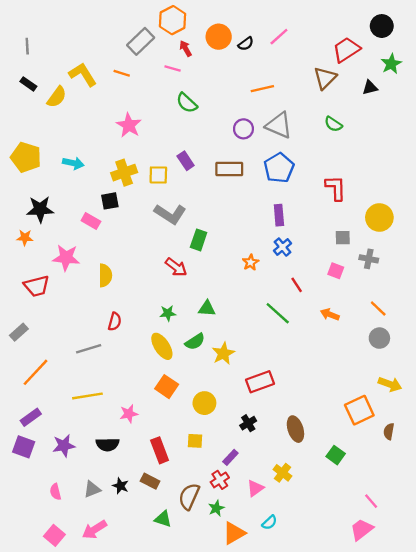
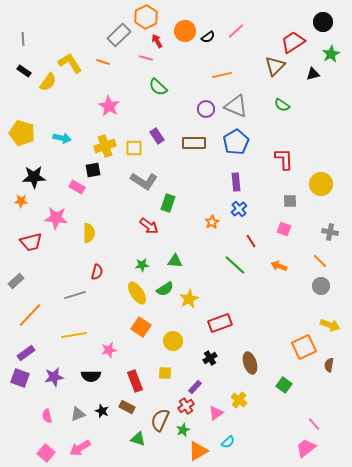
gray cross: (369, 259) -> (330, 232), moved

